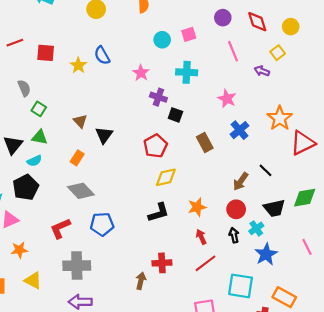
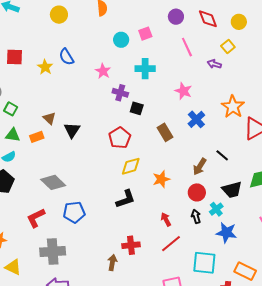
orange rectangle: (77, 158) -> (37, 137), moved, turned 40
orange star: (197, 207) -> (161, 179), moved
blue star: (266, 254) -> (226, 233), turned -30

